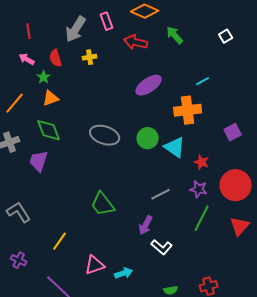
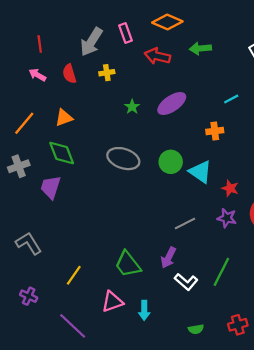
green arrow: (175, 35) -> (200, 48), turned -54
green star: (44, 77) -> (132, 107), moved
orange cross: (188, 110) -> (215, 131), size x0.6
green trapezoid: (103, 204) -> (128, 264), moved
green line: (202, 218) -> (221, 272), moved
cyan arrow: (124, 273) -> (144, 310), turned 108

